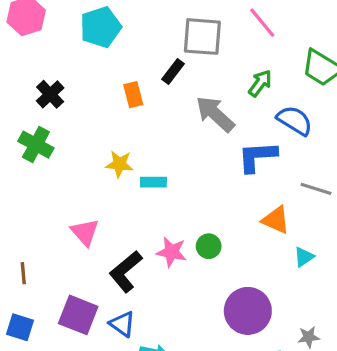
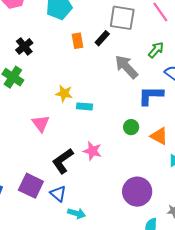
orange rectangle: (133, 95) -> (78, 41), moved
pink triangle: (85, 232) -> (41, 123), moved
green circle: (209, 246) -> (131, 127), moved

